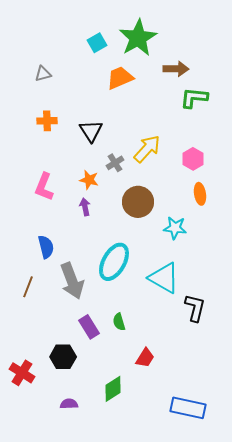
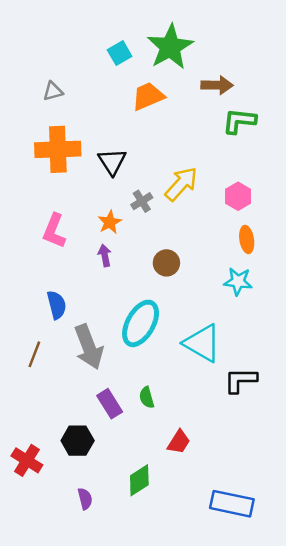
orange cross: (47, 121) -> (58, 149), size x1.8
orange star: (89, 180) -> (110, 222), turned 30
brown circle: (138, 202) -> (166, 263), moved, size x0.7
cyan star: (175, 228) -> (238, 281), moved
black L-shape: (195, 308) -> (241, 380), turned -104
purple semicircle: (69, 404) -> (85, 499), turned 78

